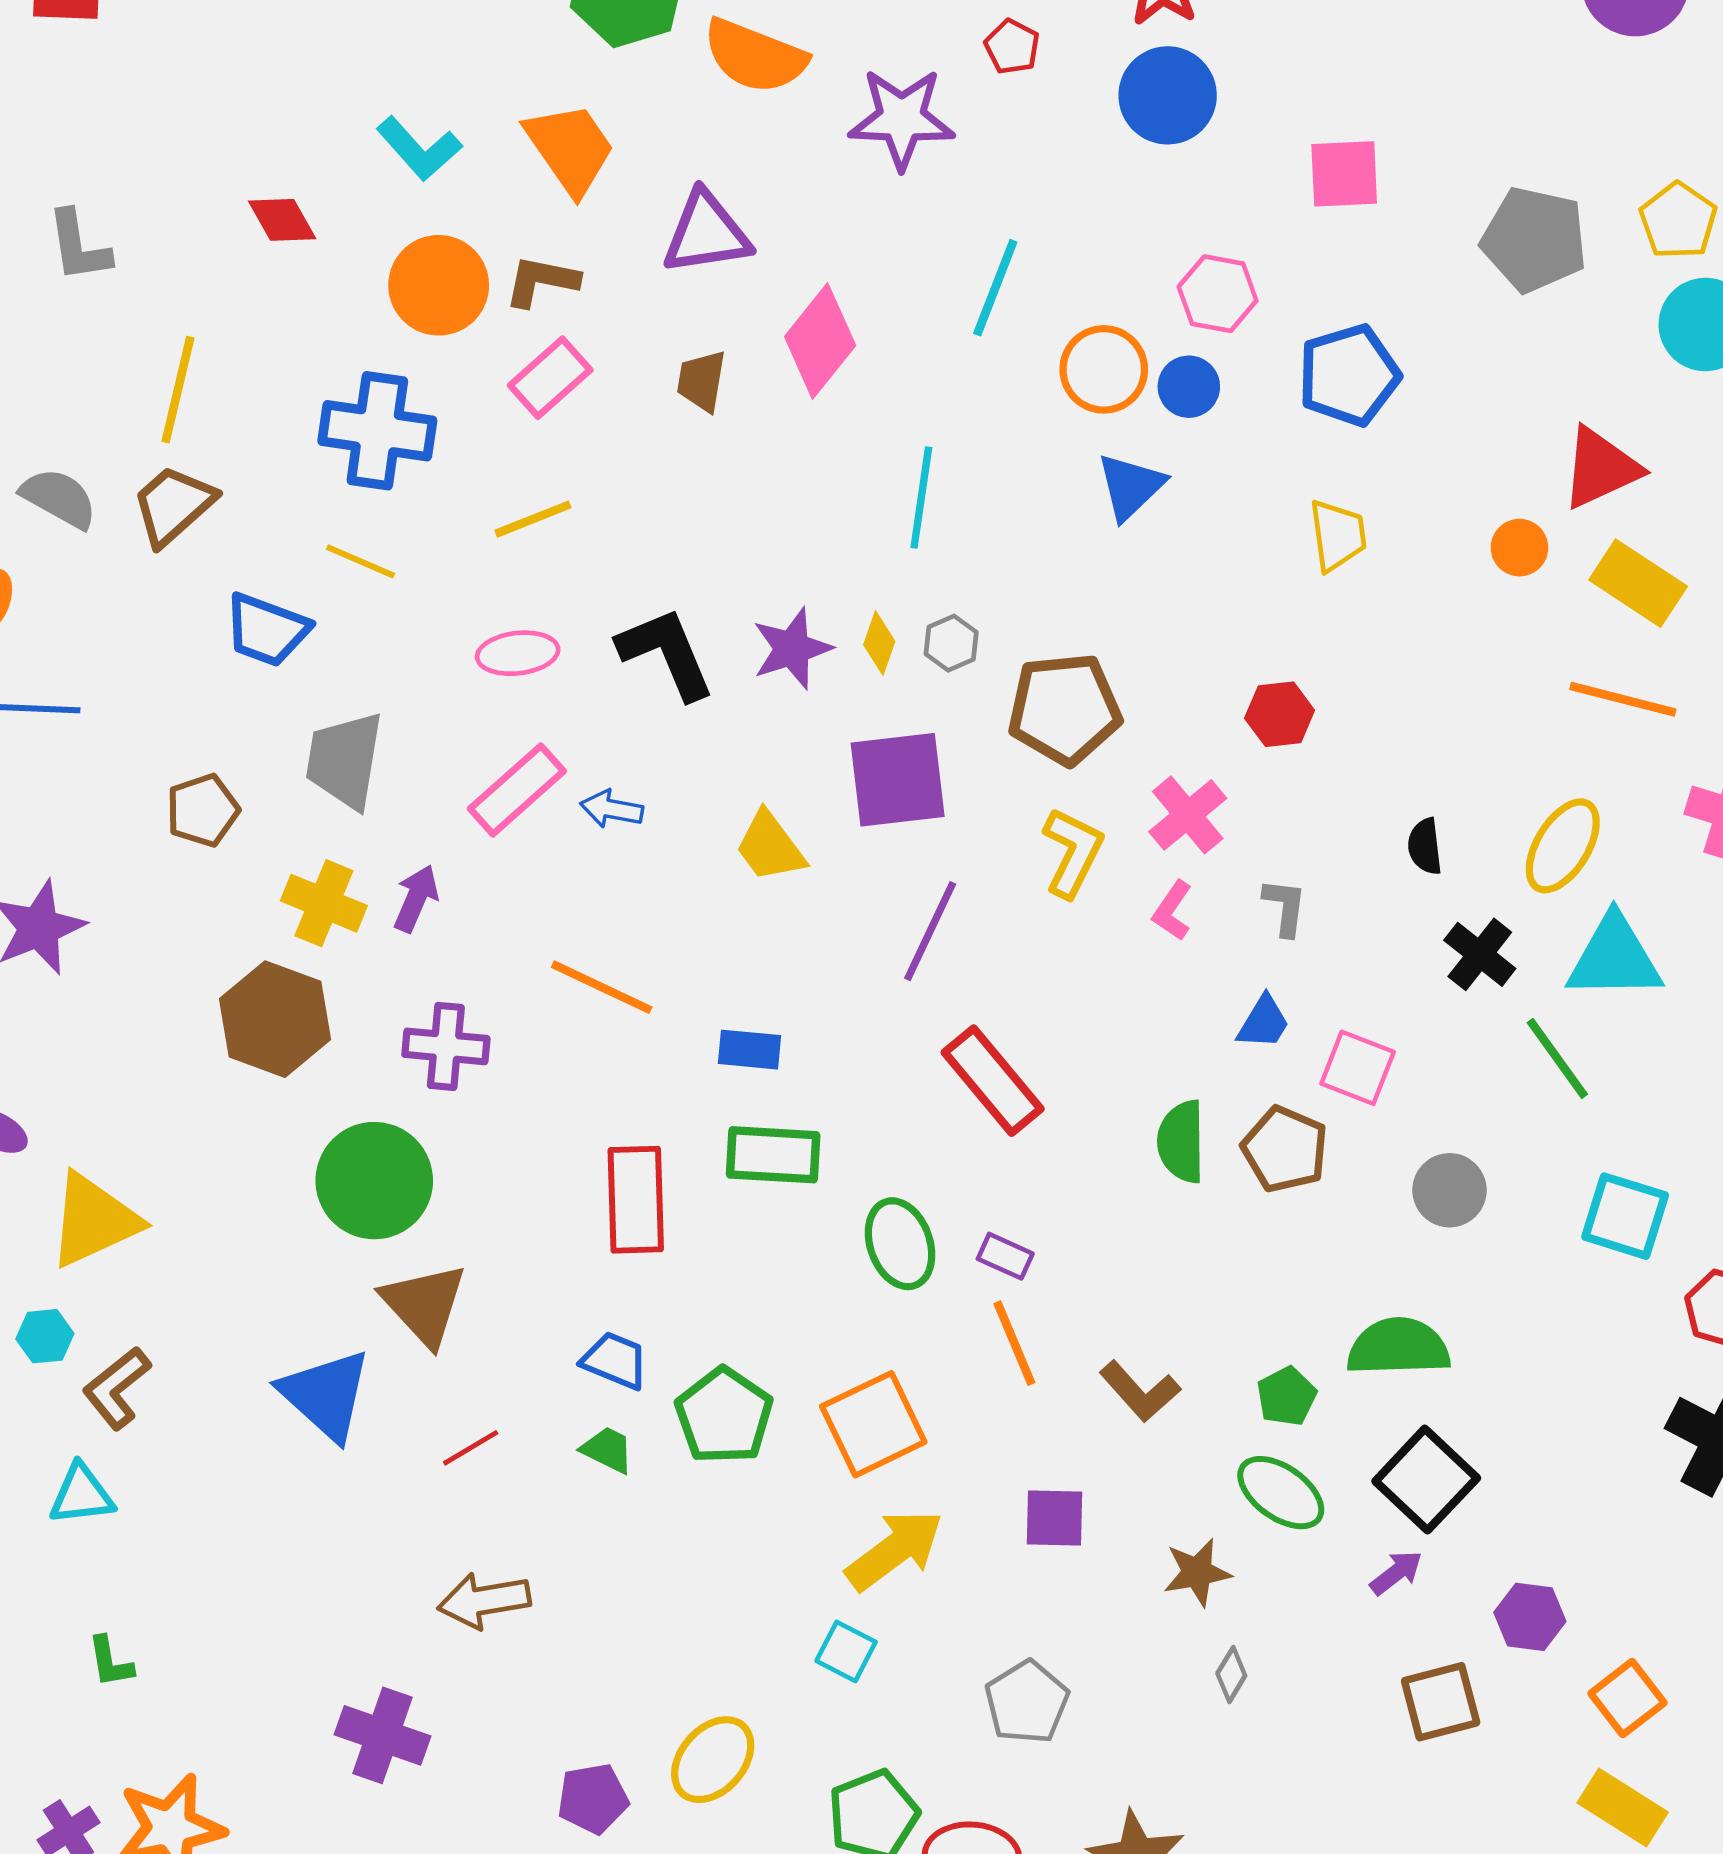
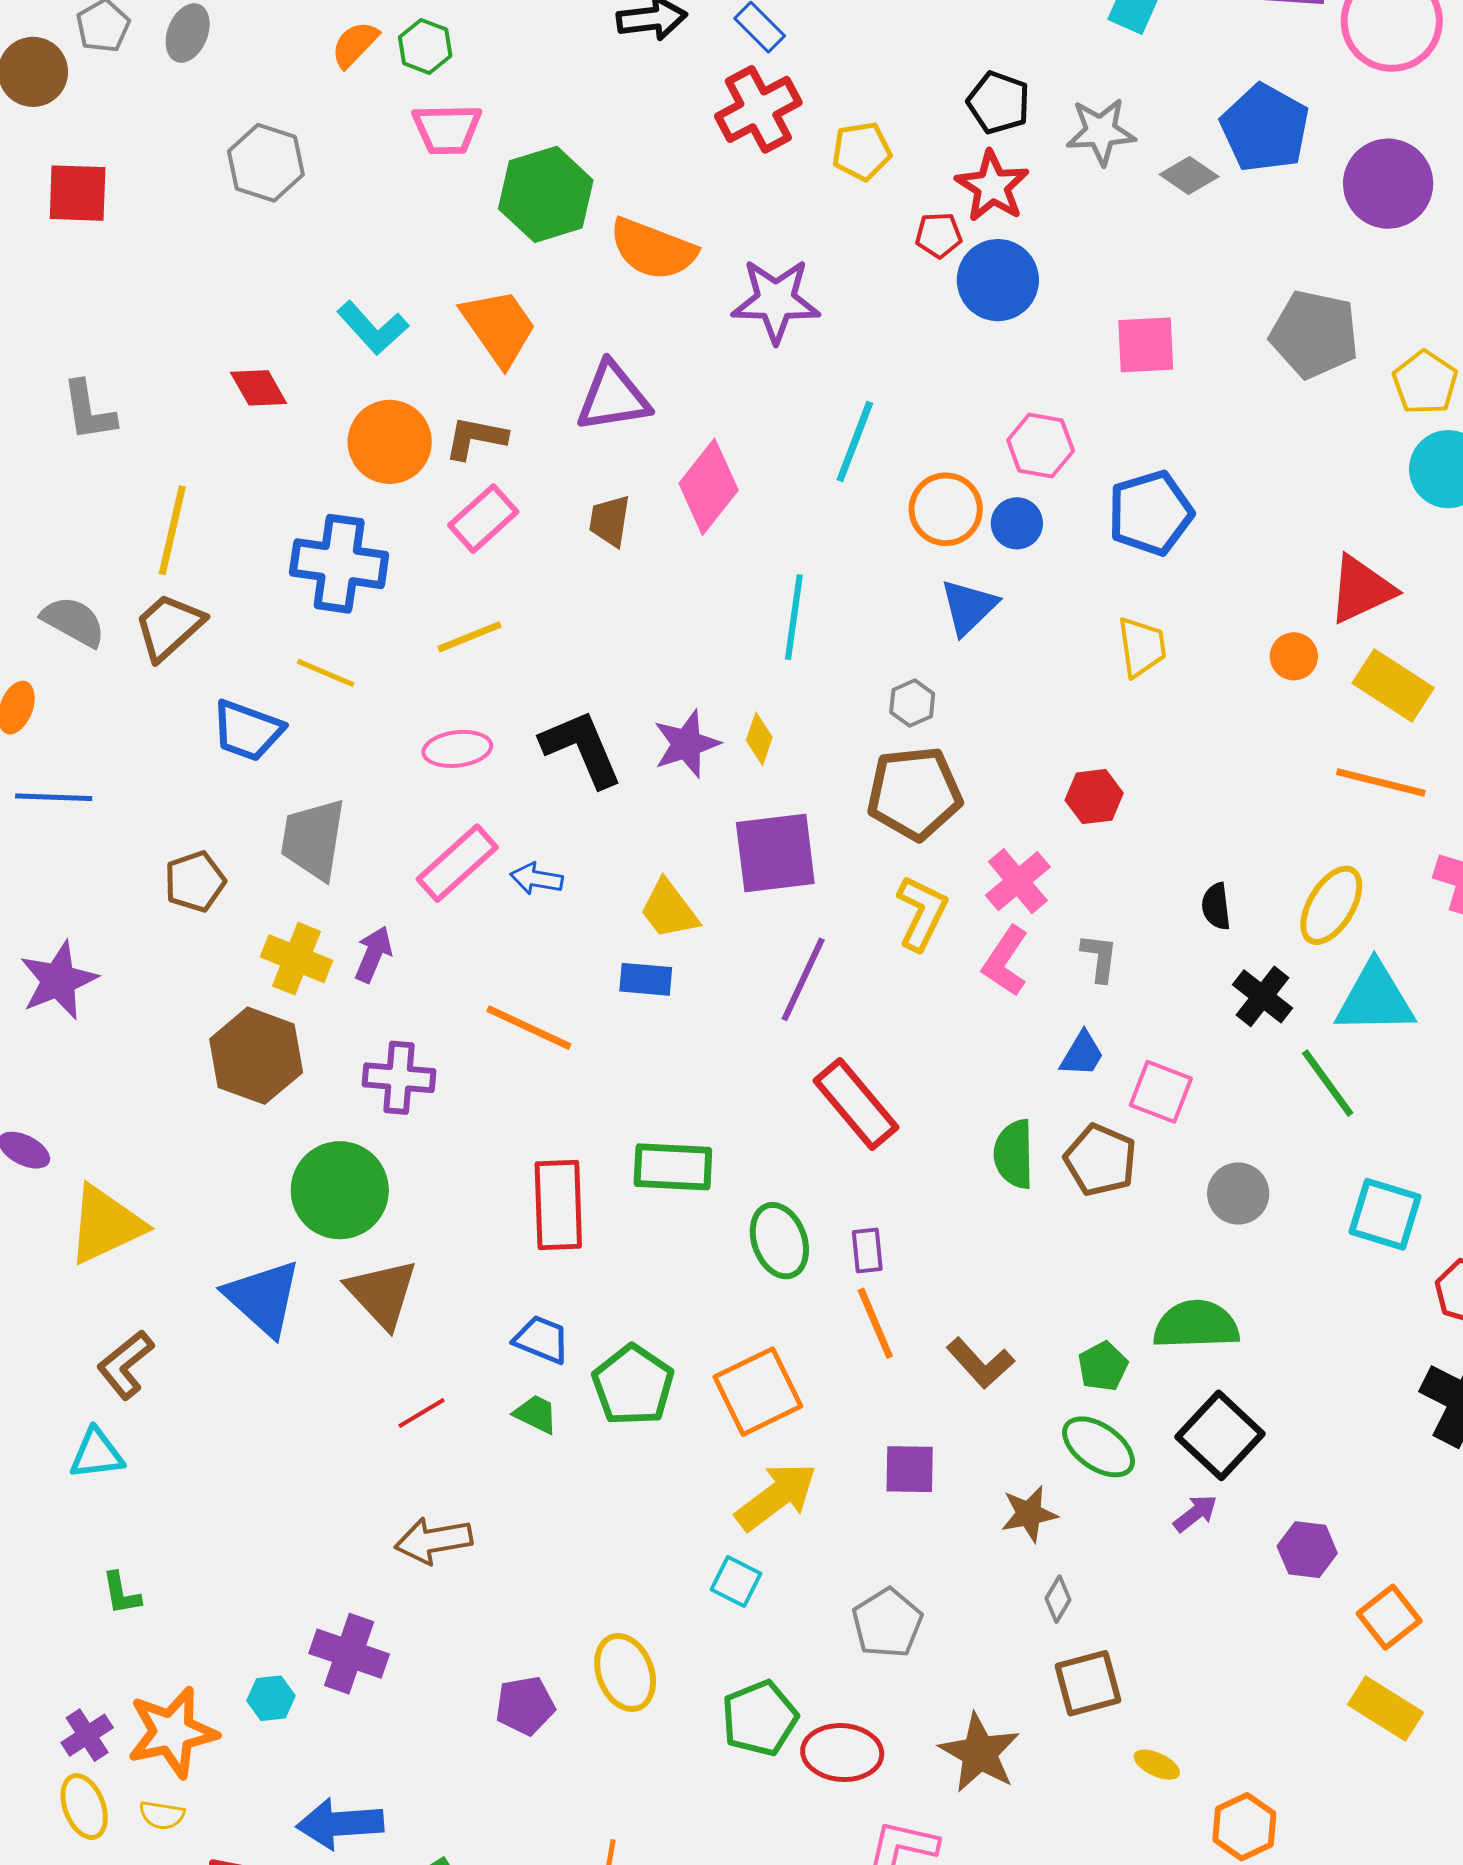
red pentagon: (1012, 47) -> (939, 235), moved, turned -30
gray pentagon: (1534, 240) -> (1314, 334), moved
gray hexagon: (951, 643) -> (912, 703), moved
pink L-shape: (1172, 911) -> (1005, 961), size x1.4
blue rectangle: (750, 1050) -> (646, 979), moved
purple rectangle: (1005, 1256) -> (867, 1251), turned 60
cyan hexagon: (45, 1336) -> (271, 1698), moved
blue triangle: (326, 1395) -> (263, 1298), moved
brown square: (1441, 1702) -> (1088, 1683), moved
yellow ellipse: (713, 1760) -> (625, 1672), turned -62

